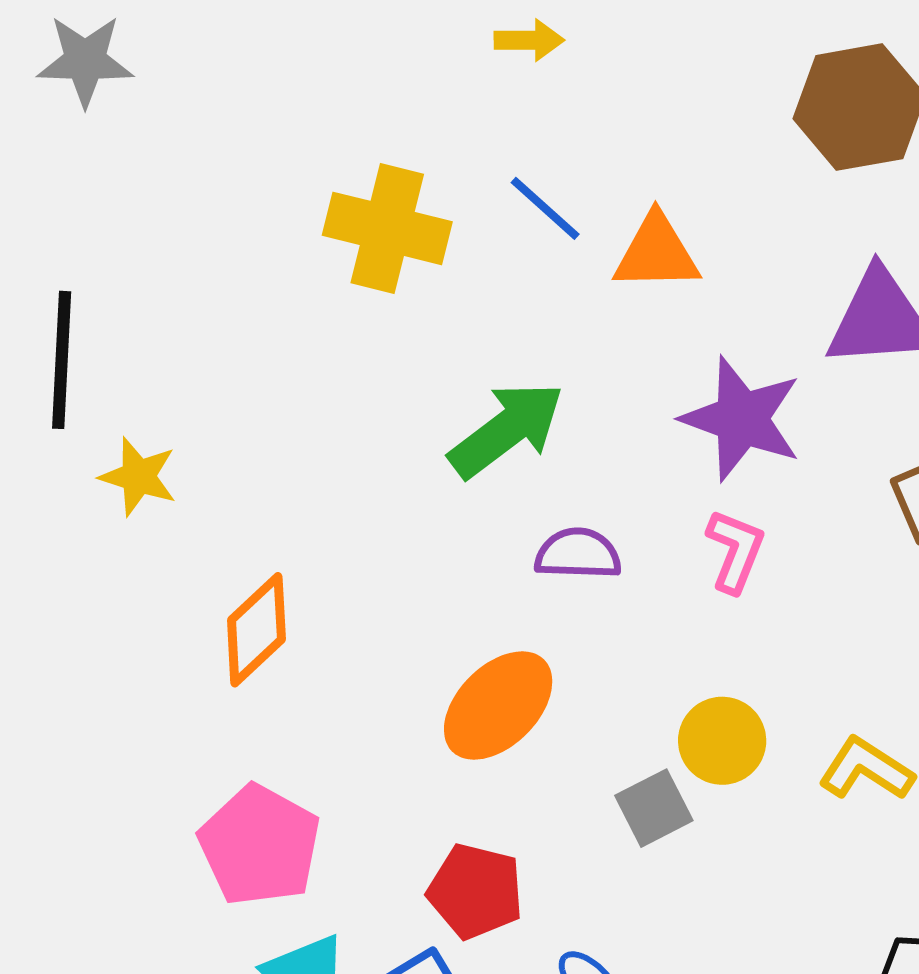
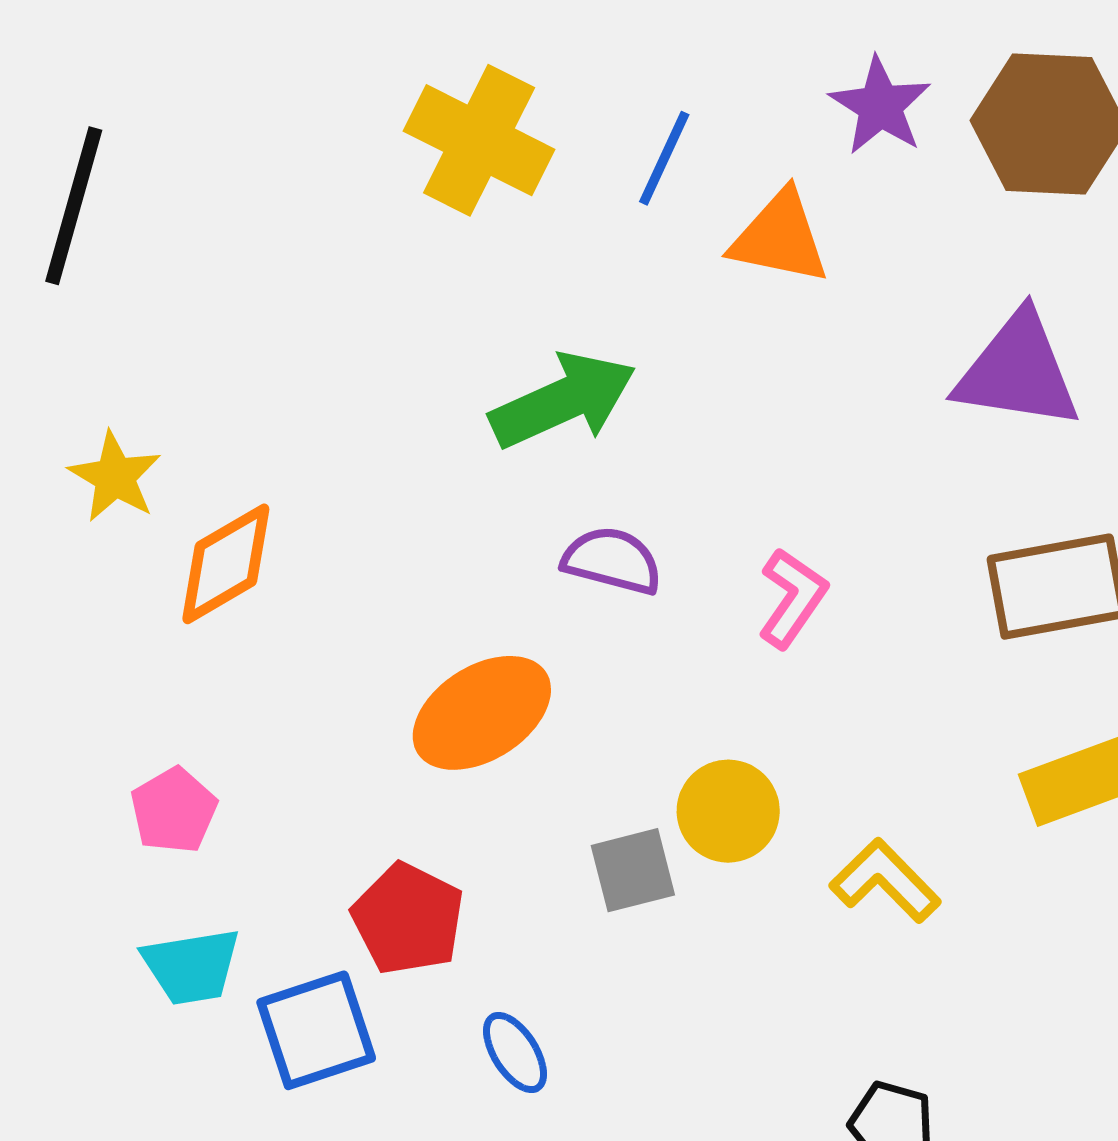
blue line: (545, 208) -> (664, 158), turned 60
purple star: (742, 419) -> (880, 106), moved, size x0.7
yellow star: (138, 477) -> (115, 477), moved
pink pentagon: (260, 845) -> (174, 810), size x0.6

